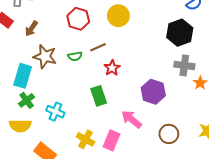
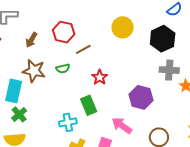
yellow circle: (118, 16) -> (123, 27), moved
brown arrow: (31, 29) -> (31, 40), moved
brown line: (98, 47) -> (83, 49), moved
cyan cross: (55, 112) -> (68, 122), moved, turned -30

